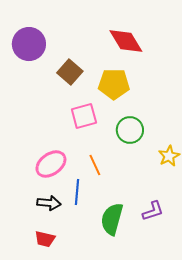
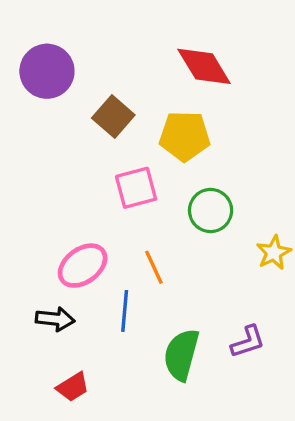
black arrow: (49, 203) -> (55, 319), moved
red trapezoid: (45, 239) -> (73, 387), turned -45

